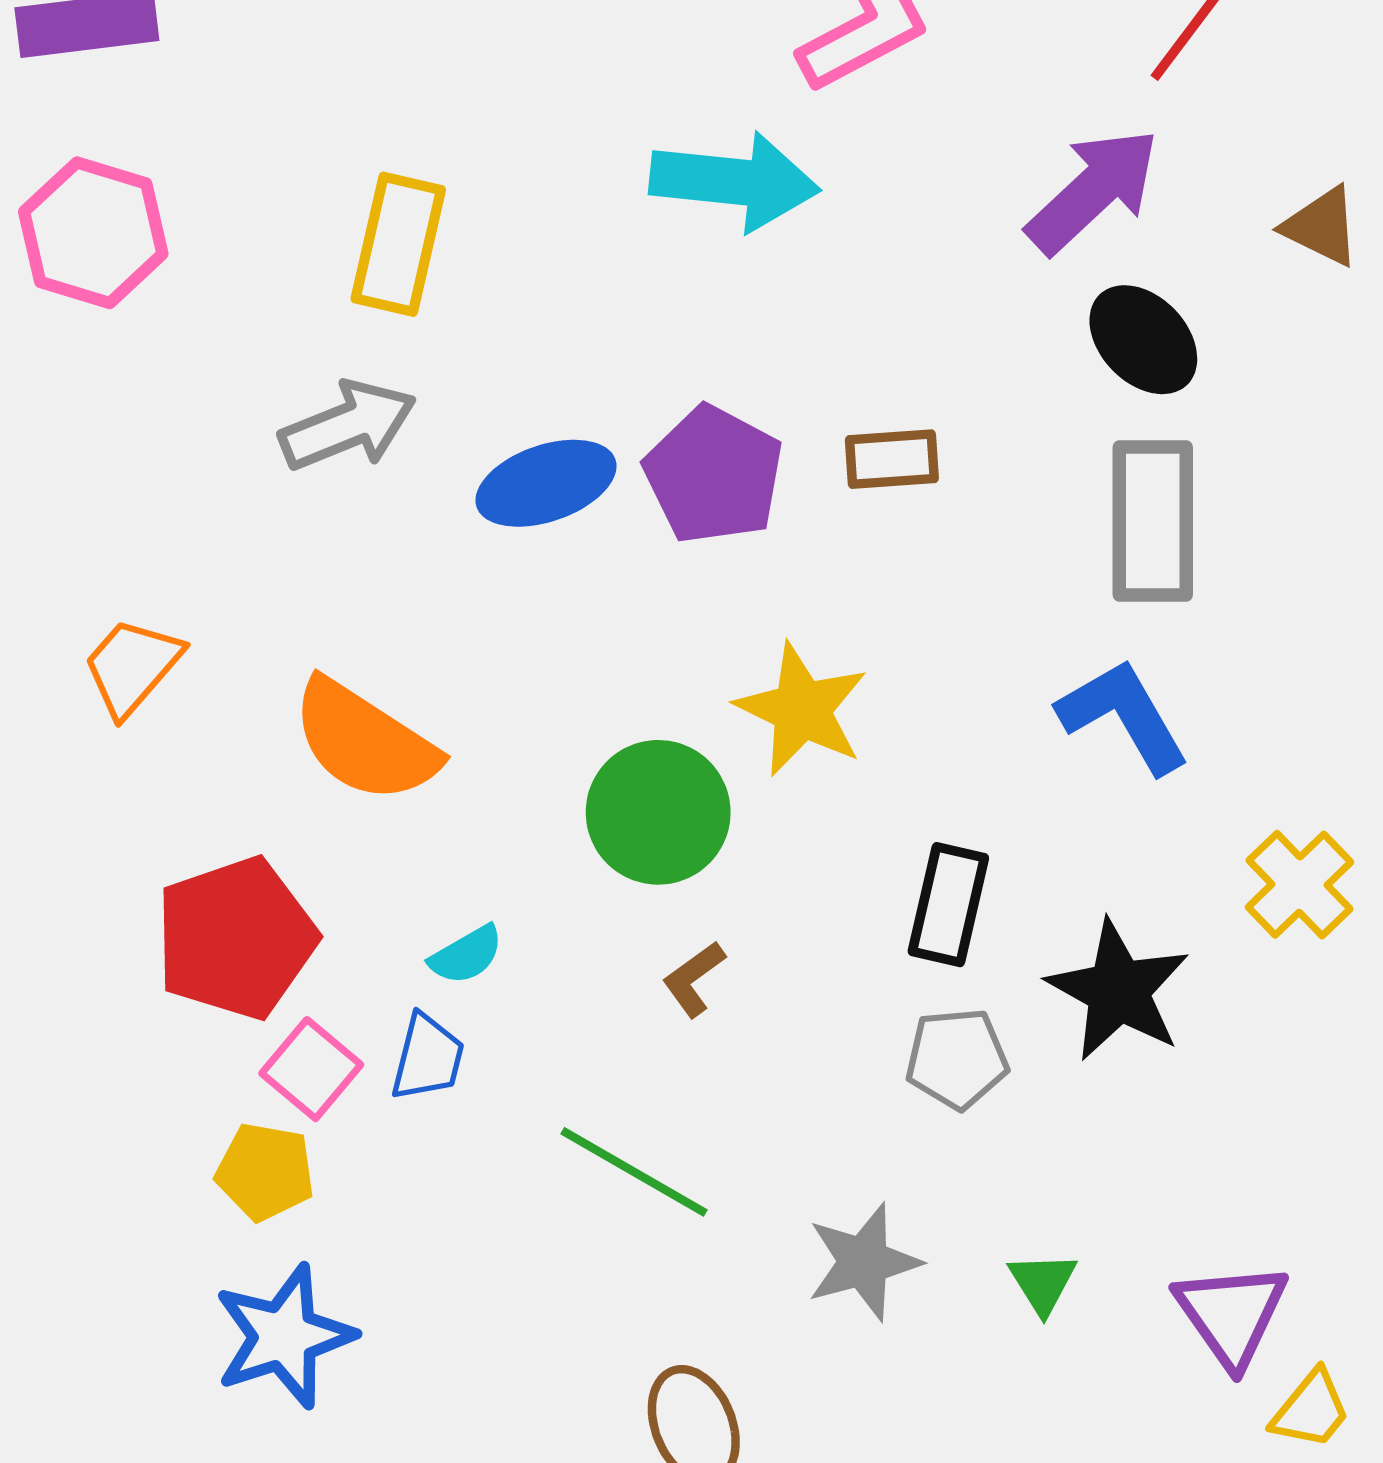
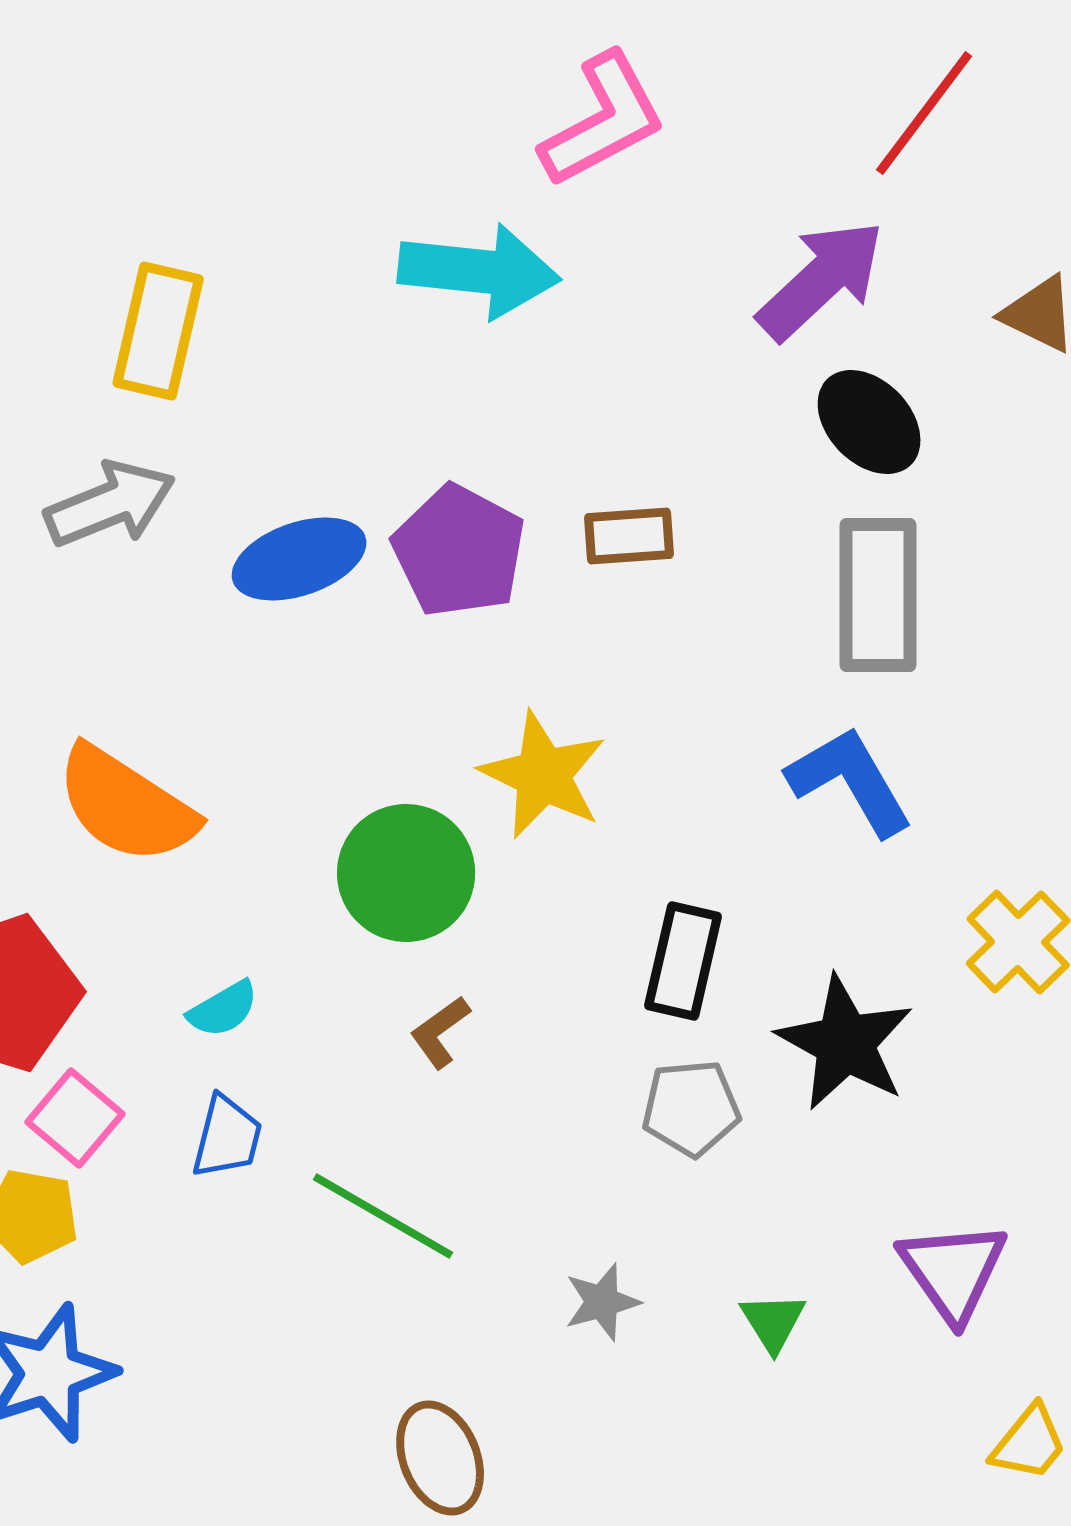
blue trapezoid: (428, 1058) -> (227, 1137), moved
gray star: (864, 1262) -> (602, 1302), size x0.7
purple triangle: (1231, 1314) -> (953, 1271), moved

